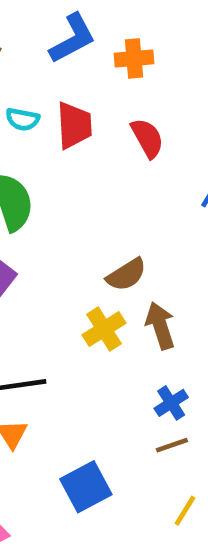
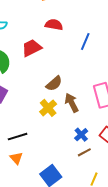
red trapezoid: (74, 125) -> (32, 48), moved, turned -105
red semicircle: (147, 138) -> (54, 25), turned -42

